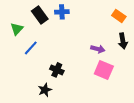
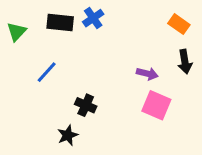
blue cross: (62, 12) -> (93, 18), turned -32
black rectangle: (40, 15) -> (60, 23), turned -48
green triangle: (17, 29) -> (17, 32), moved

